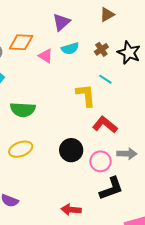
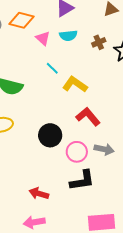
cyan line: (105, 79) -> (52, 68), moved
yellow L-shape: (86, 95) -> (75, 84), turned -60

